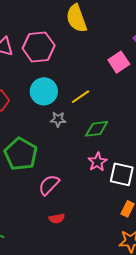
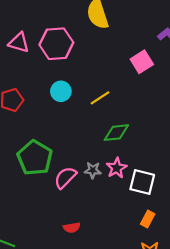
cyan circle: (44, 91) -> (61, 91), size x0.7
gray star: (58, 119) -> (93, 170), moved
pink semicircle: (49, 185) -> (65, 178), moved

